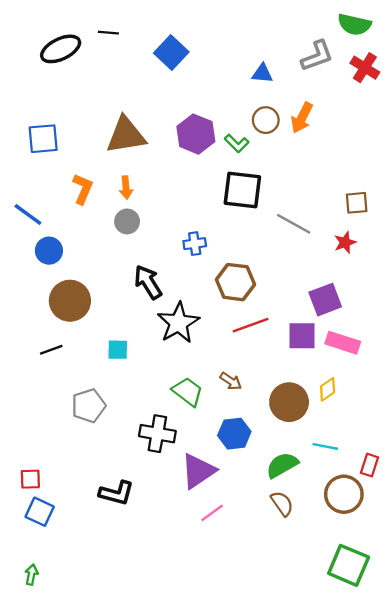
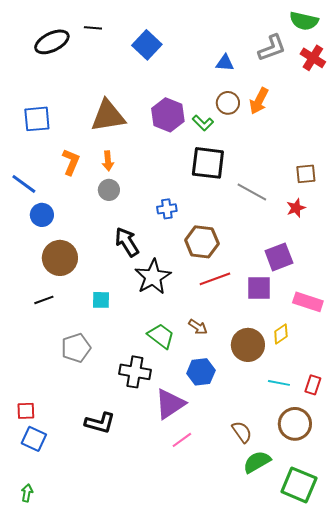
pink rectangle: (343, 343) -> (308, 302), moved
green semicircle: (282, 465) -> (257, 462), moved
red rectangle: (369, 465) -> (313, 385), moved

